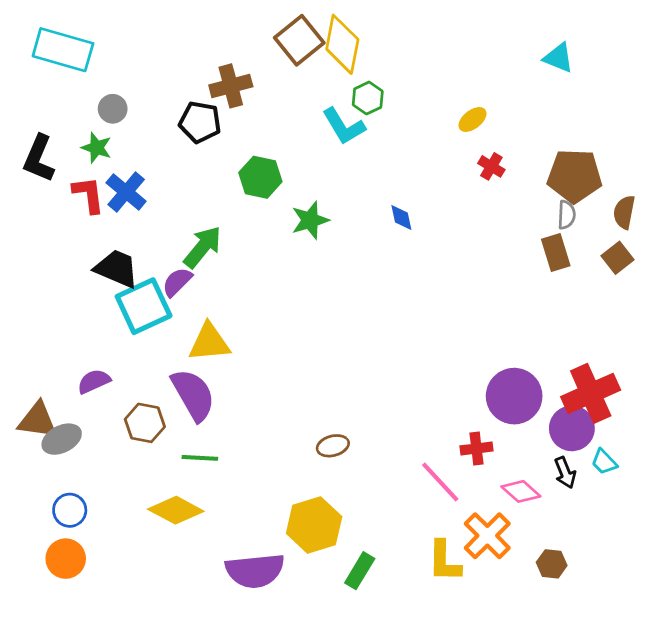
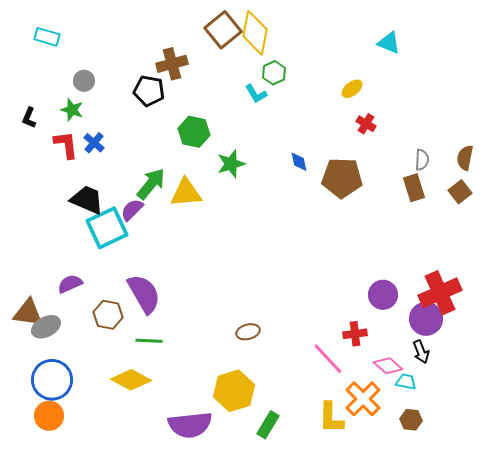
cyan rectangle: (63, 50) -> (47, 37), size x0.6
cyan triangle: (558, 58) -> (389, 43), moved
cyan L-shape: (344, 126) -> (256, 94), size x0.7
black L-shape: (39, 158) -> (29, 118), size x0.6
brown pentagon: (575, 176) -> (342, 178), moved
blue cross: (126, 192) -> (94, 143), size x0.7
yellow triangle: (209, 342) -> (186, 193), moved
purple circle: (514, 396) -> (383, 295), size x0.7
cyan trapezoid: (604, 462) -> (406, 382), moved, turned 145
blue circle: (70, 510) -> (52, 380), size x1.6

